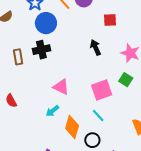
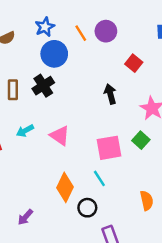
red square: (110, 20) -> (134, 63), turned 32
black cross: (41, 50) -> (43, 86), turned -30
cyan arrow: (52, 111) -> (25, 131), moved

